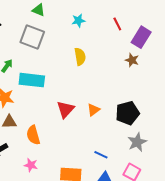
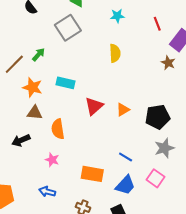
gray square: (32, 37) -> (68, 28), turned 30
cyan rectangle: (32, 80) -> (65, 83), moved, size x0.7

